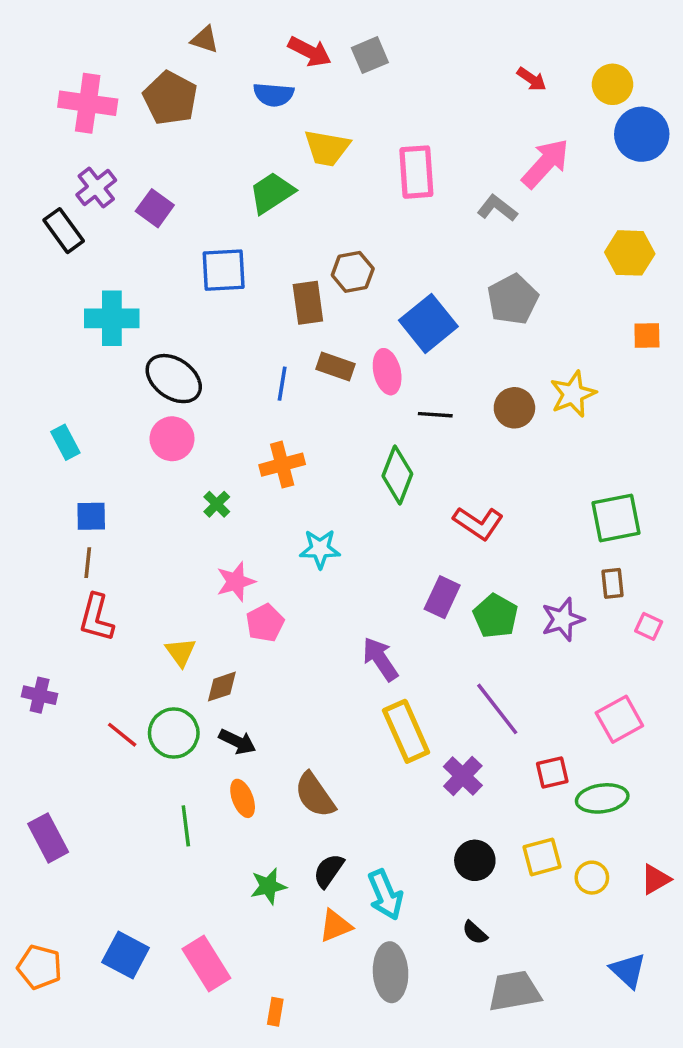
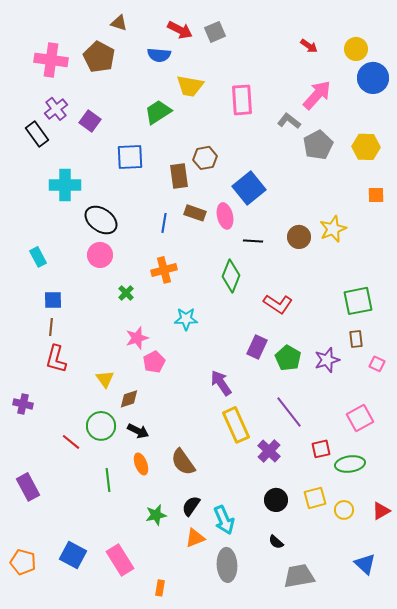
gray pentagon: (513, 299) -> (318, 145), moved
red line: (122, 735) -> (71, 442), moved

